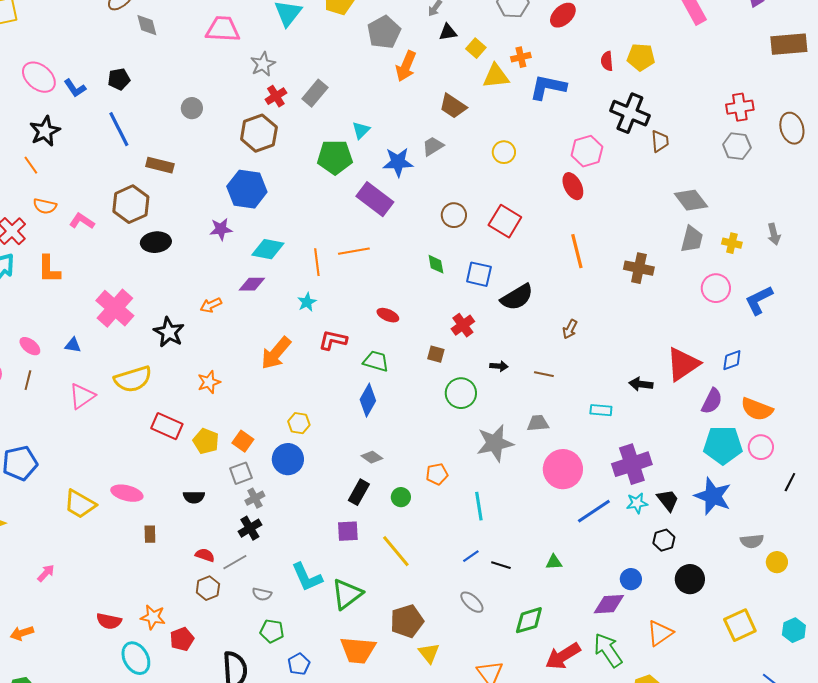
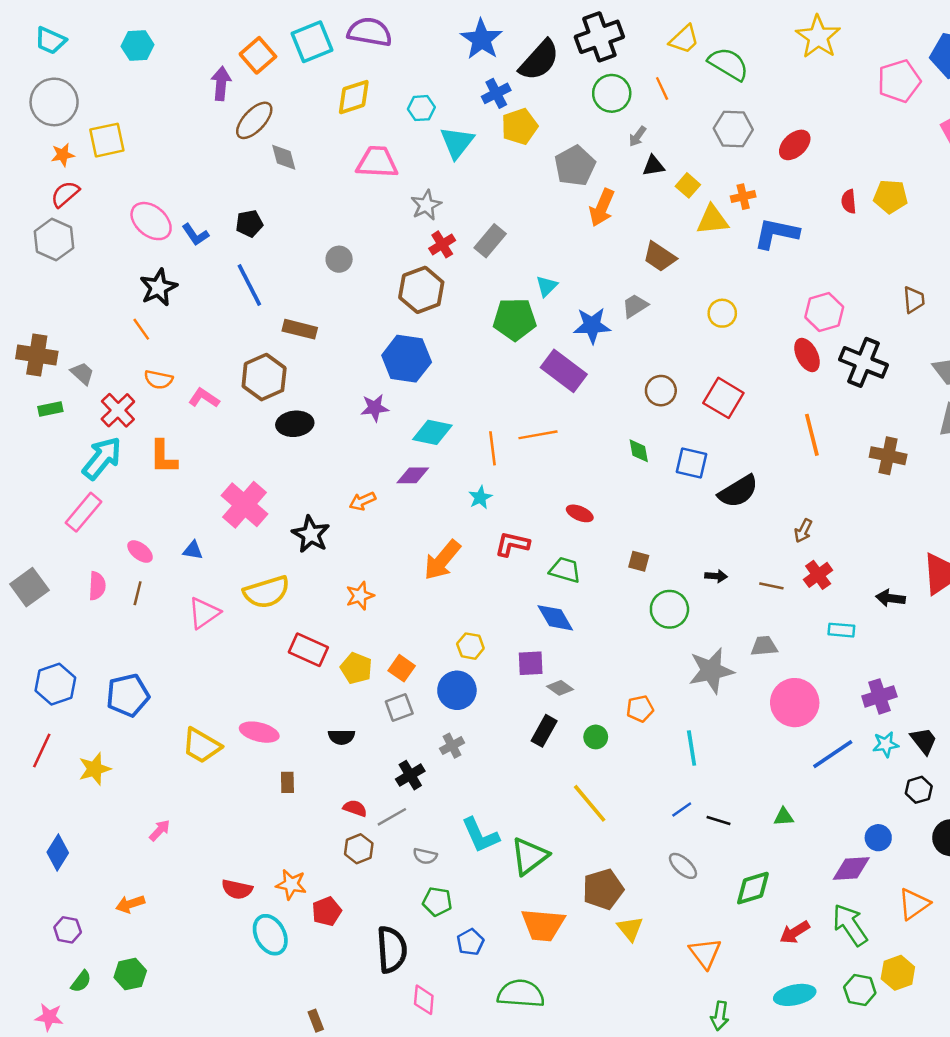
black cross: (630, 113) -> (863, 362), moved
red cross: (463, 325) -> (818, 575), moved
blue diamond: (368, 400) -> (555, 618), turned -60
purple cross: (632, 464) -> (879, 696), size x0.7
gray cross: (255, 498) -> (452, 746), moved
purple square: (348, 531) -> (531, 663), moved
red arrow: (563, 656) -> (795, 932), size x0.7

